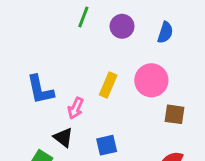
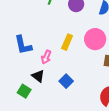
blue square: (107, 145) -> (66, 81), turned -32

